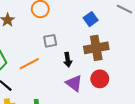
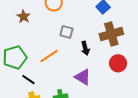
gray square: (50, 41) -> (66, 32), turned 32
purple triangle: (74, 83) -> (83, 77), moved

